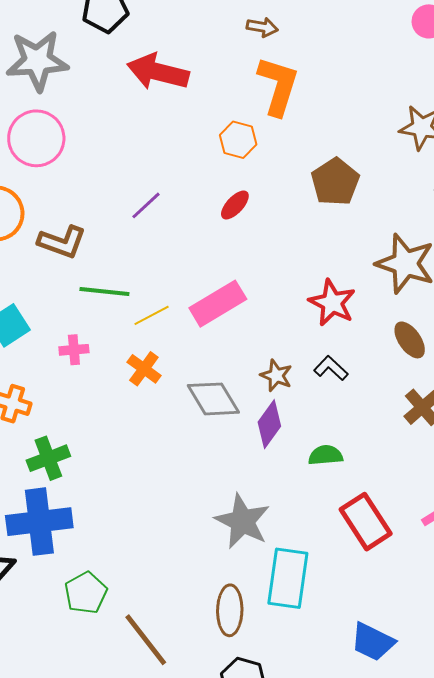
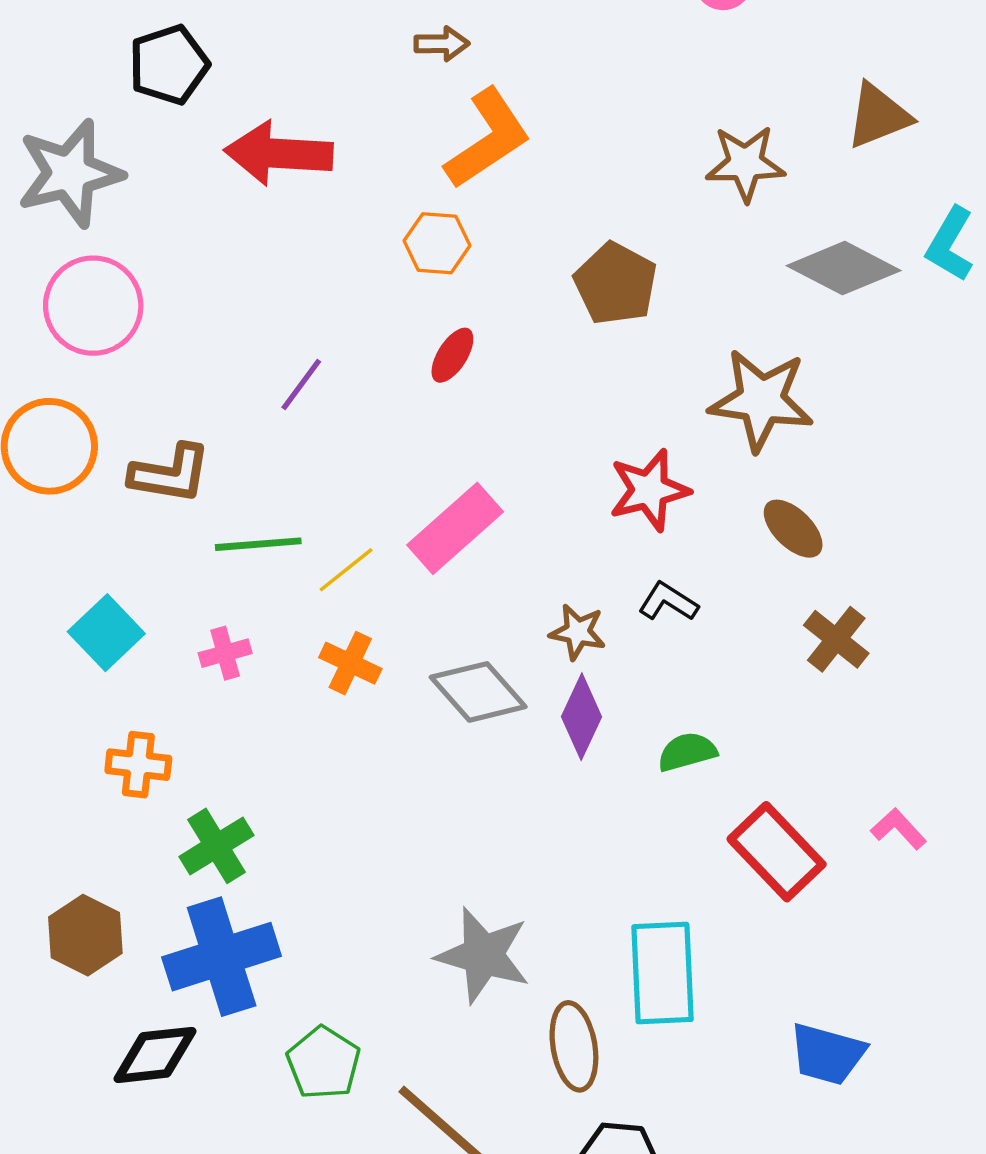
orange L-shape: (278, 86) -> (488, 139), turned 50
red star: (332, 303) -> (649, 490), turned -30
gray star: (242, 521) -> (483, 955), moved

